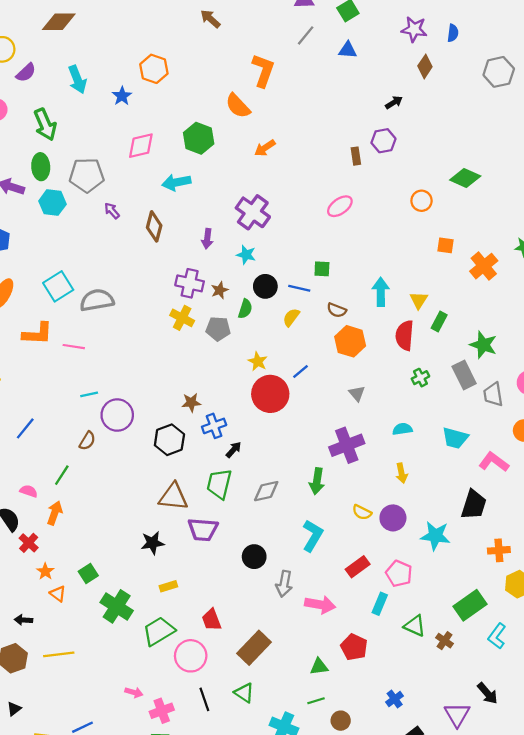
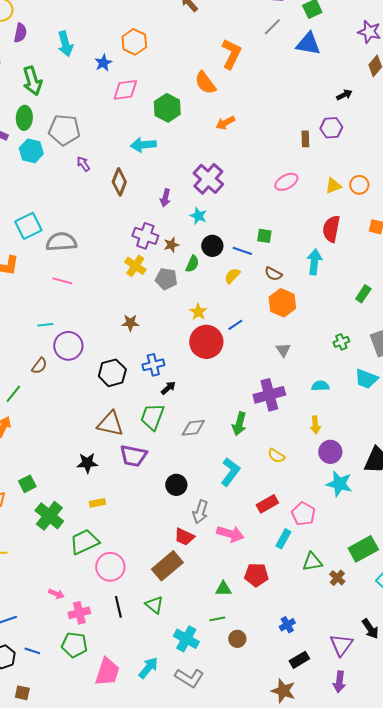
blue triangle: (348, 50) -> (308, 44), size x1.5
purple semicircle: (26, 73) -> (20, 33), turned -42
pink diamond: (141, 146) -> (125, 90), moved
yellow triangle: (419, 300) -> (333, 186), moved, turned 30
red semicircle: (405, 335) -> (331, 229), moved
pink line: (74, 347) -> (62, 281), moved
brown star: (191, 402) -> (130, 323), moved
cyan trapezoid: (455, 438) -> (366, 379), moved
purple circle: (393, 518) -> (330, 452), moved
red trapezoid: (211, 620) -> (184, 537), moved, turned -50
green triangle: (415, 626) -> (312, 562), turned -40
red pentagon: (354, 647) -> (256, 575), turned -30

